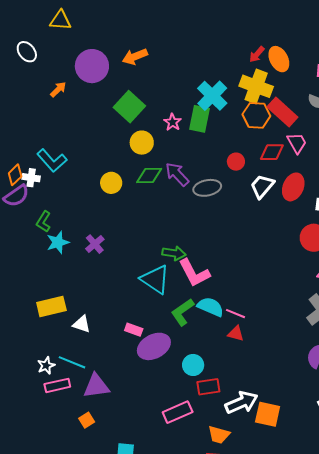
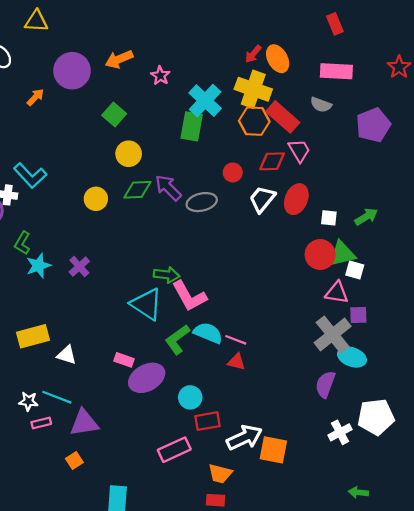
green square: (129, 107) -> (114, 115), size x0.7
pink star: (173, 122) -> (160, 76), moved
white star: (46, 366) -> (28, 401), turned 30
pink rectangle: (57, 385) -> (41, 423), size x0.7

